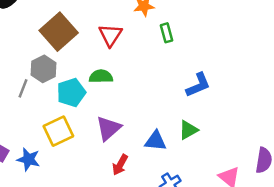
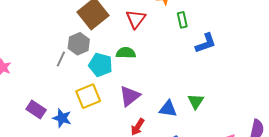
blue L-shape: (198, 85) -> (206, 43), moved
cyan pentagon: (71, 93) -> (101, 65), turned 30
green triangle: (188, 130) -> (196, 101), turned -30

